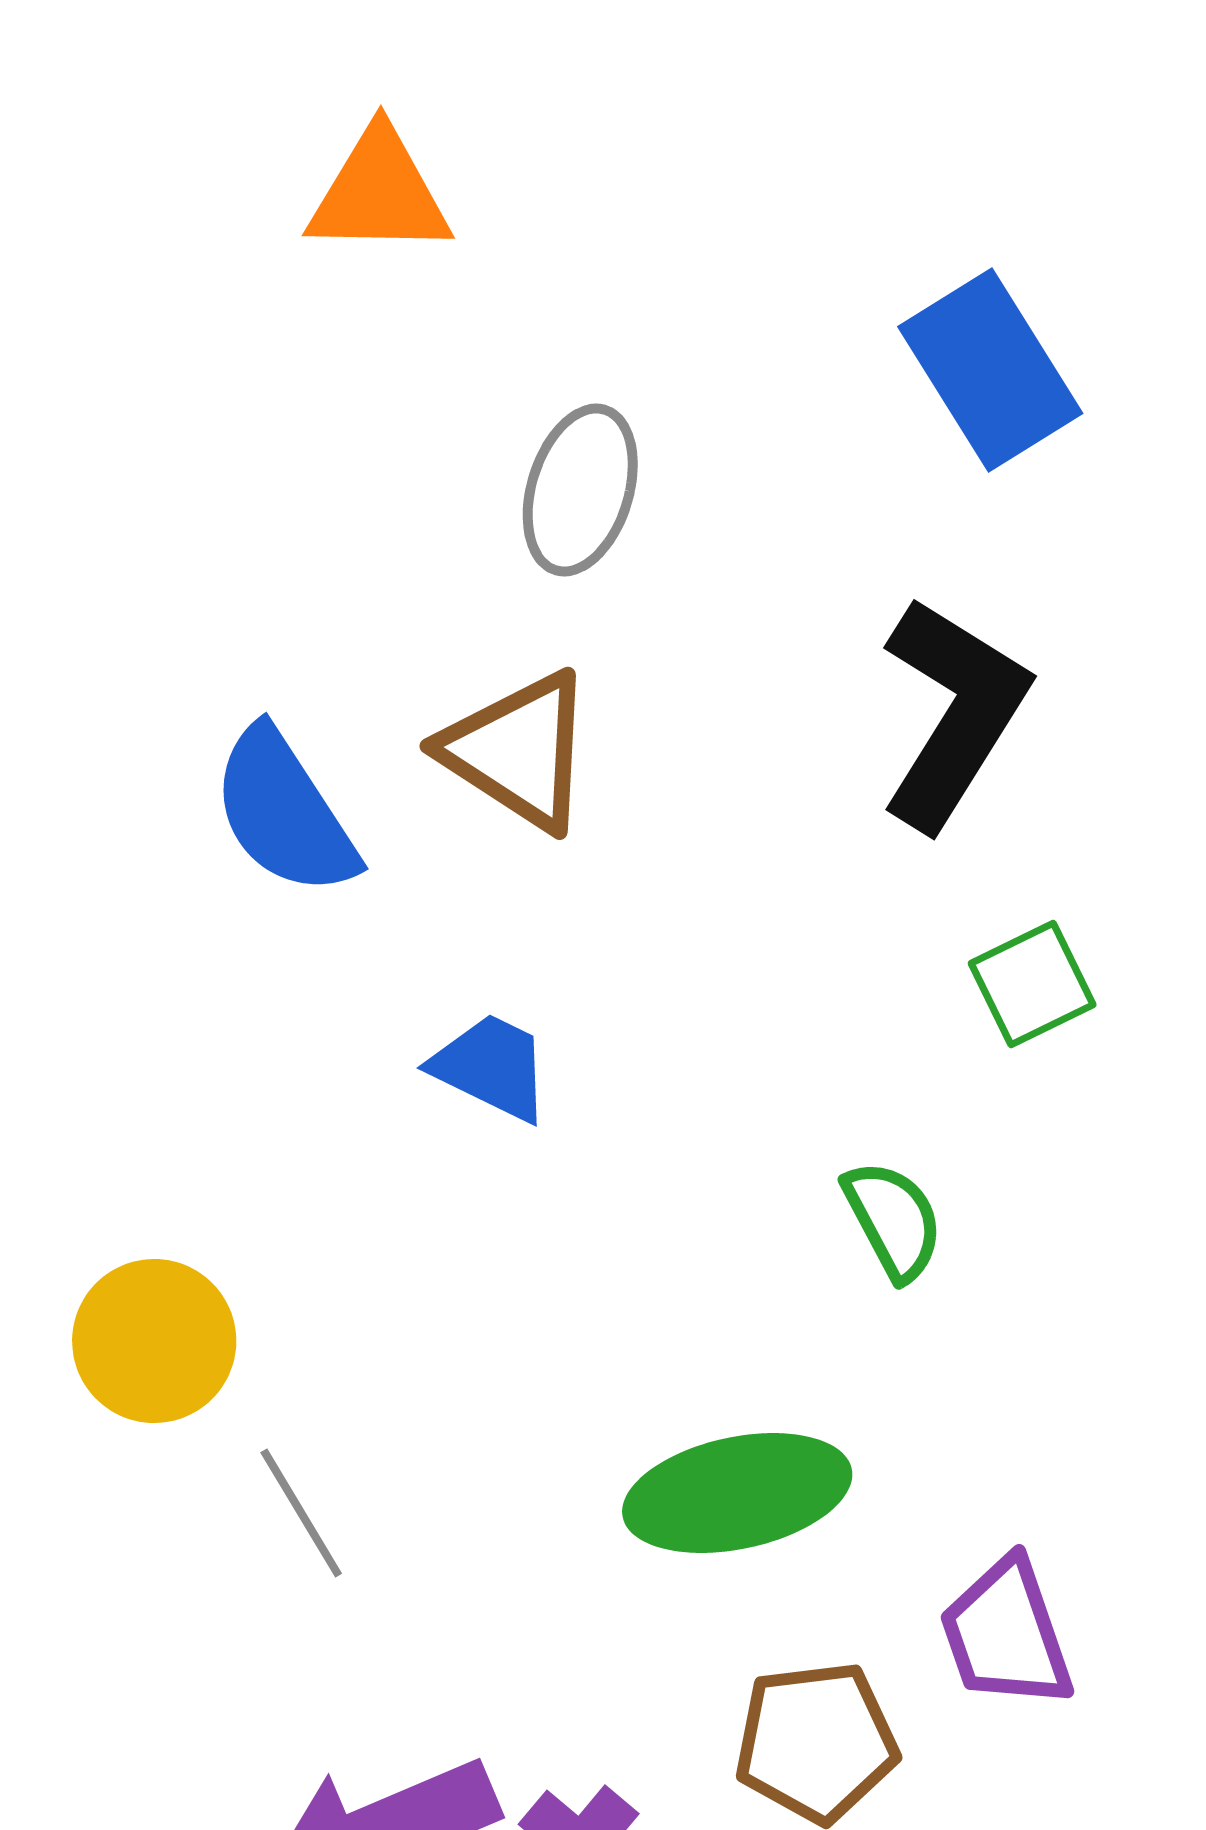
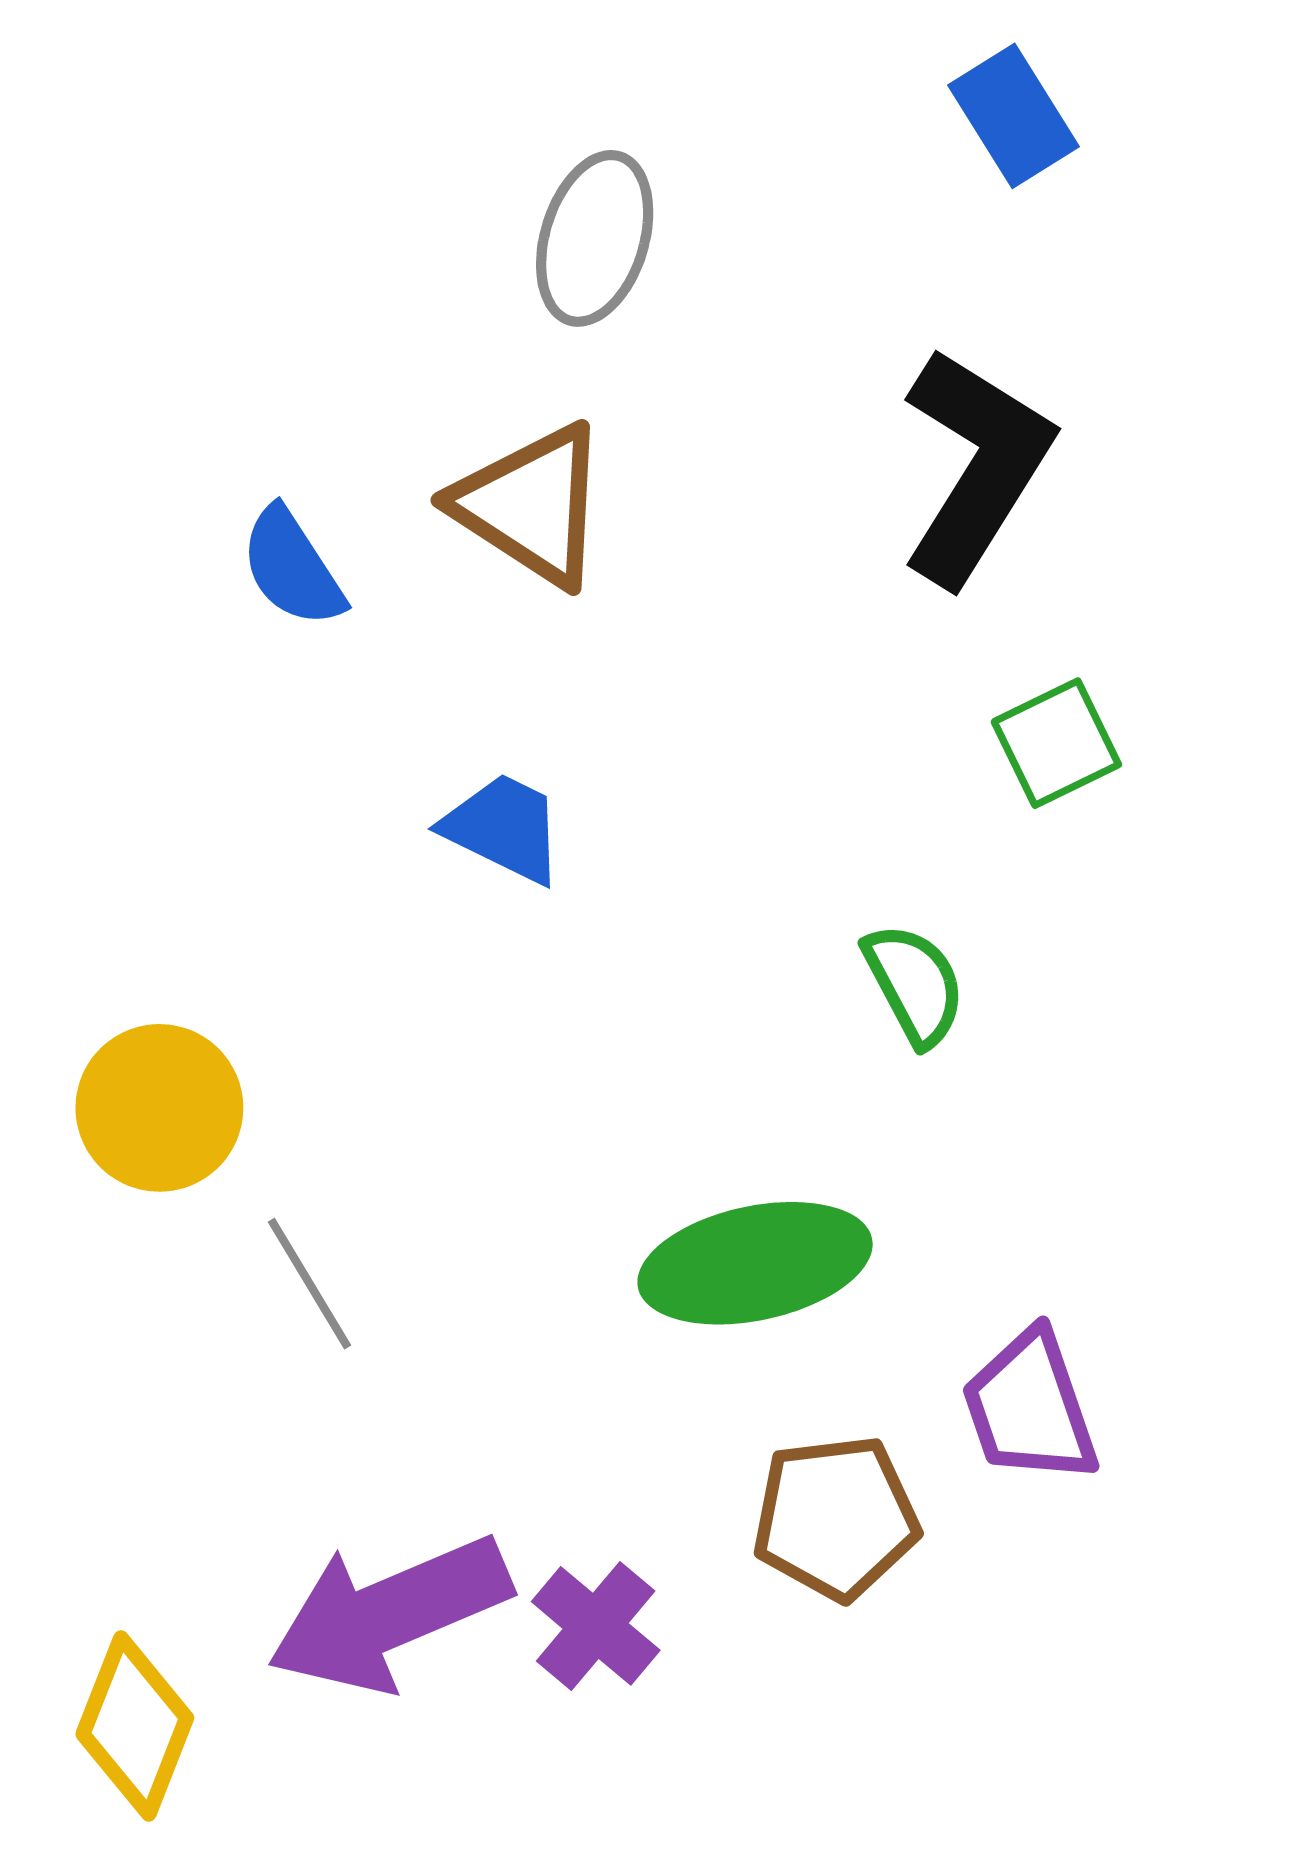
blue rectangle: (990, 370) -> (1014, 116), size x0.7
blue semicircle: (284, 812) -> (292, 567), size x0.7

